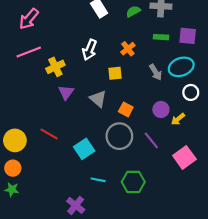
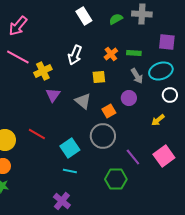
green rectangle: (161, 37) -> (134, 53), moved
pink line: (29, 52) -> (18, 57), turned 50
orange square: (126, 109) -> (109, 111), turned 32
purple circle: (161, 109) -> (129, 98), moved
purple line: (151, 140) -> (133, 157), moved
cyan line: (98, 180) -> (70, 171), moved

